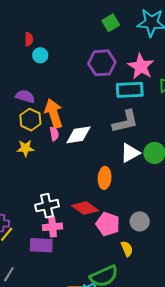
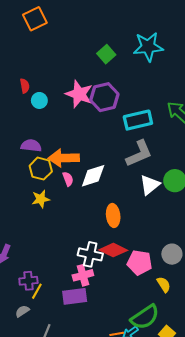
pink star: (141, 66) -> (79, 94), moved
orange arrow: (54, 113) -> (64, 158), turned -64
orange ellipse: (105, 178) -> (113, 215), moved
white cross: (47, 206) -> (90, 254), moved, turned 35

